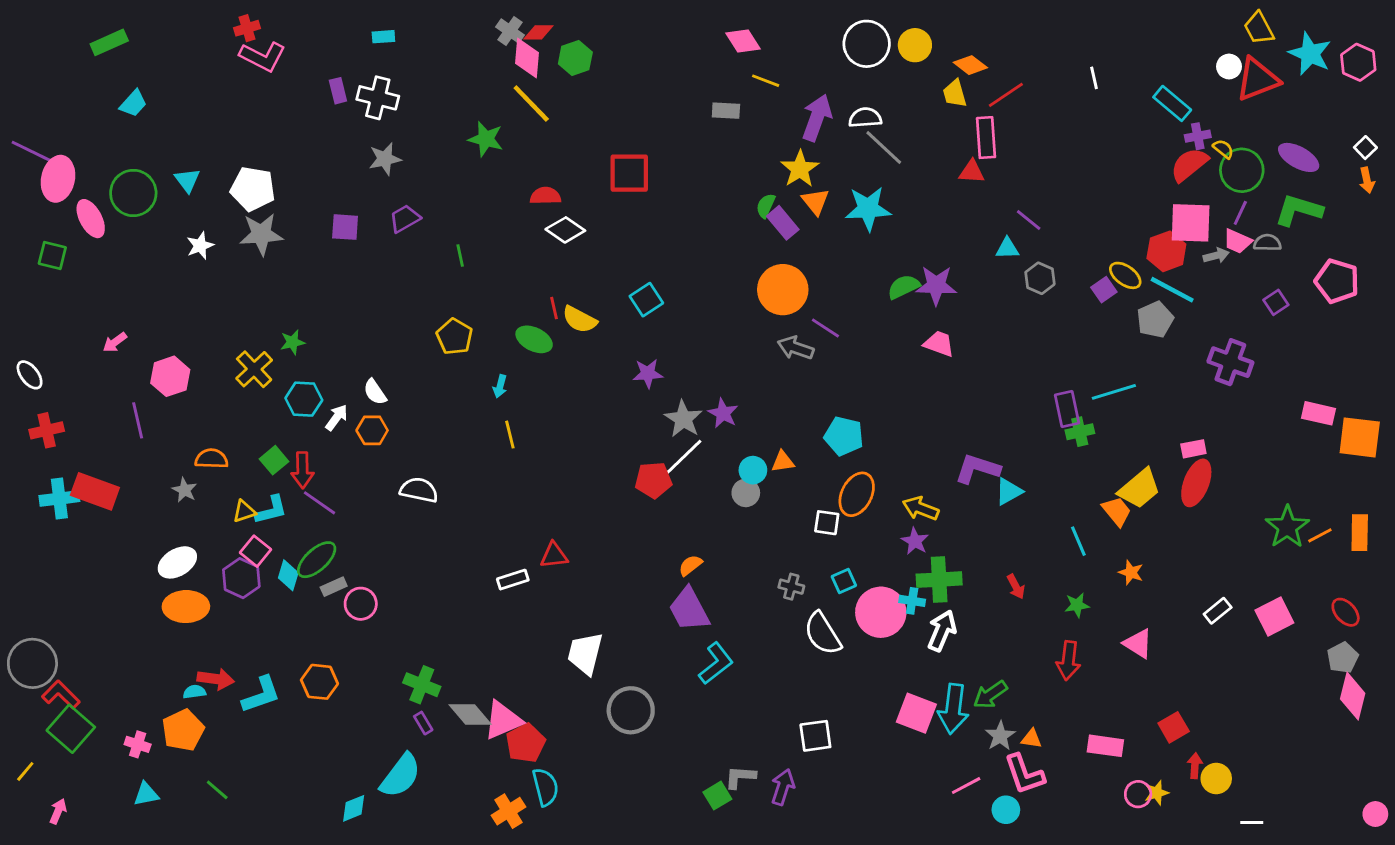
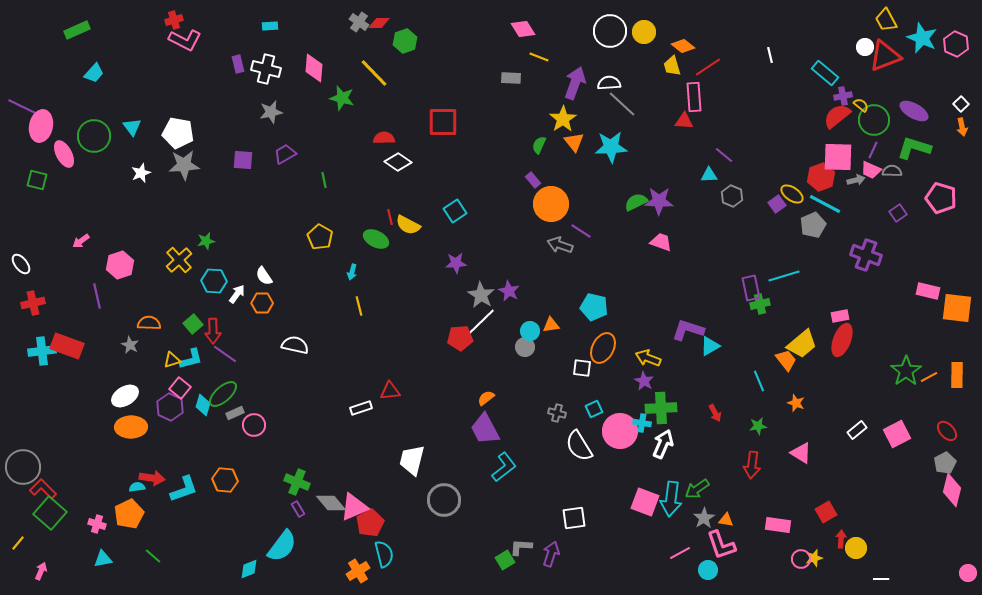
pink diamond: (527, 58) -> (314, 68), moved
purple rectangle: (783, 223) -> (533, 180), moved, size x0.7

